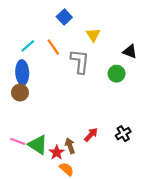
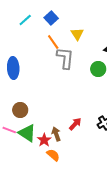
cyan line: (28, 46) -> (25, 20), moved
orange line: (53, 47) -> (53, 42), moved
brown circle: (20, 93) -> (20, 110), moved

